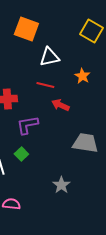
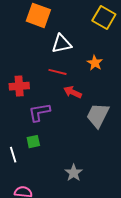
gray trapezoid: (85, 143) -> (98, 115), moved, turned -72
green square: (21, 154) -> (33, 142), turned 32

